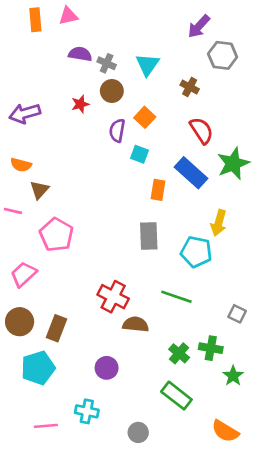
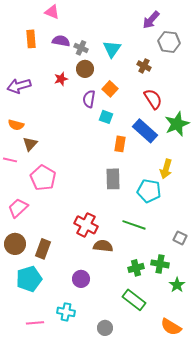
pink triangle: (68, 16) -> (52, 12), turned 35
orange rectangle: (35, 20) -> (31, 39), moved
green cross: (179, 353) -> (136, 268), turned 35

